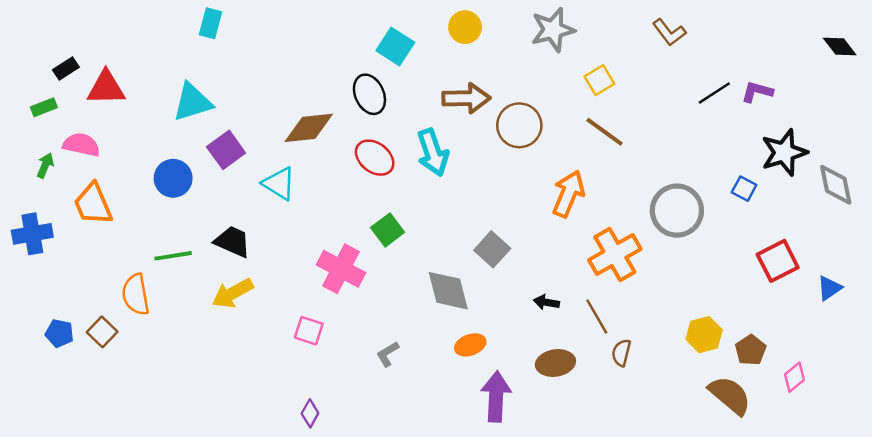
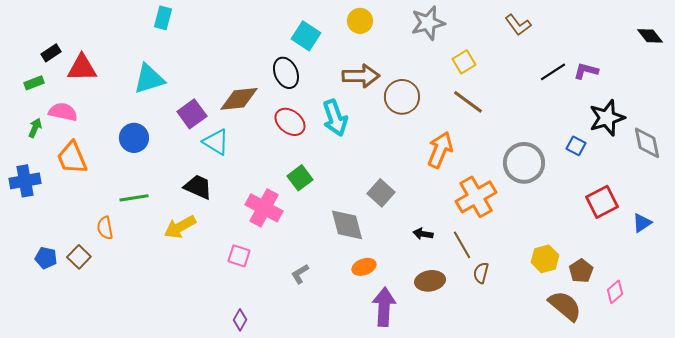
purple square: (226, 150) -> (192, 114), moved
black trapezoid: (233, 242) -> (198, 187), moved
orange semicircle: (136, 295) -> (105, 228), size x0.7

